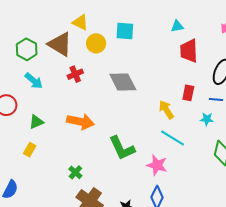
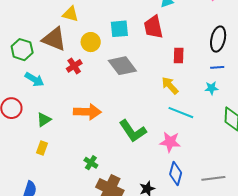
cyan square: (125, 31) -> (119, 29), moved
yellow circle: (96, 43) -> (91, 42), moved
red trapezoid: (189, 51) -> (153, 27), moved
red rectangle: (188, 93) -> (179, 55), moved

